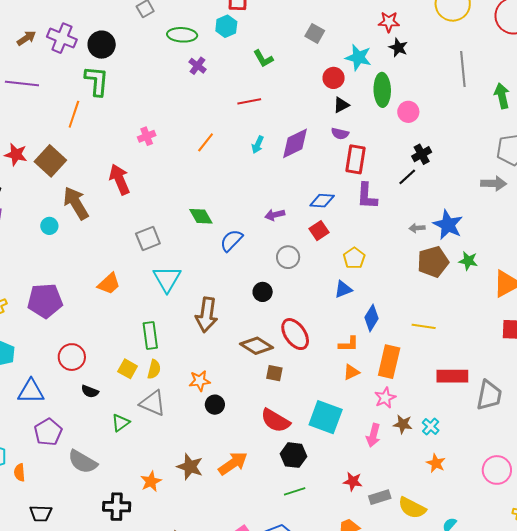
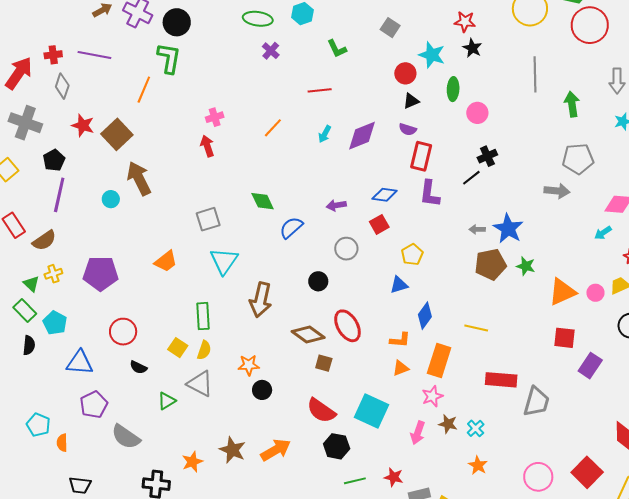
green ellipse: (382, 90) -> (453, 89), size x0.7
red arrow: (120, 179) -> (207, 146), moved, size x0.7
green line: (295, 491) -> (355, 481), moved

